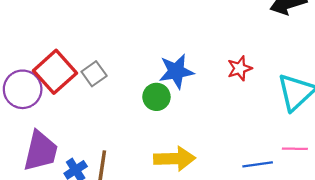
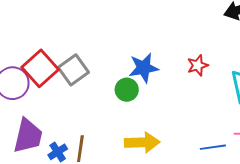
gray square: (94, 74) -> (73, 70), size x1.4

